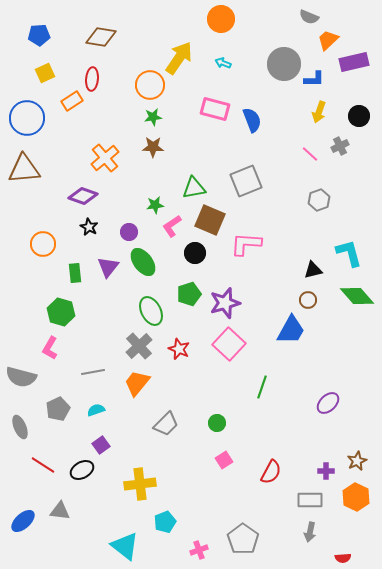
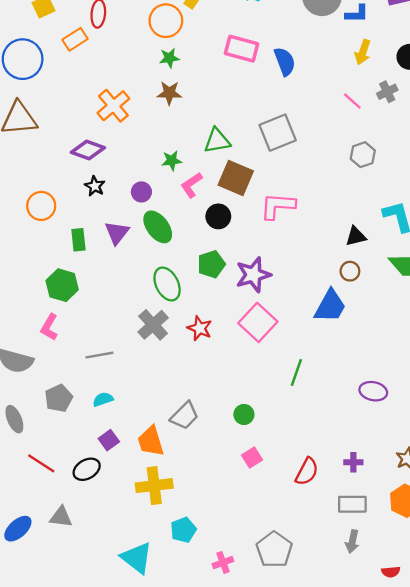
orange trapezoid: (137, 383) -> (151, 441), moved, turned -56
purple ellipse: (328, 403) -> (373, 391), turned 55
purple cross: (326, 471) -> (353, 462), moved

